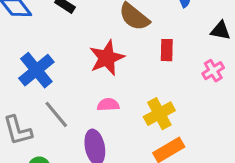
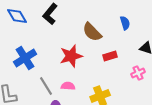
red rectangle: (167, 50) -> (110, 56), turned 64
gray line: (56, 114) -> (46, 86), moved

